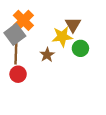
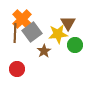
gray square: (15, 34) -> (32, 32), moved
brown line: (16, 54) -> (15, 33), moved

